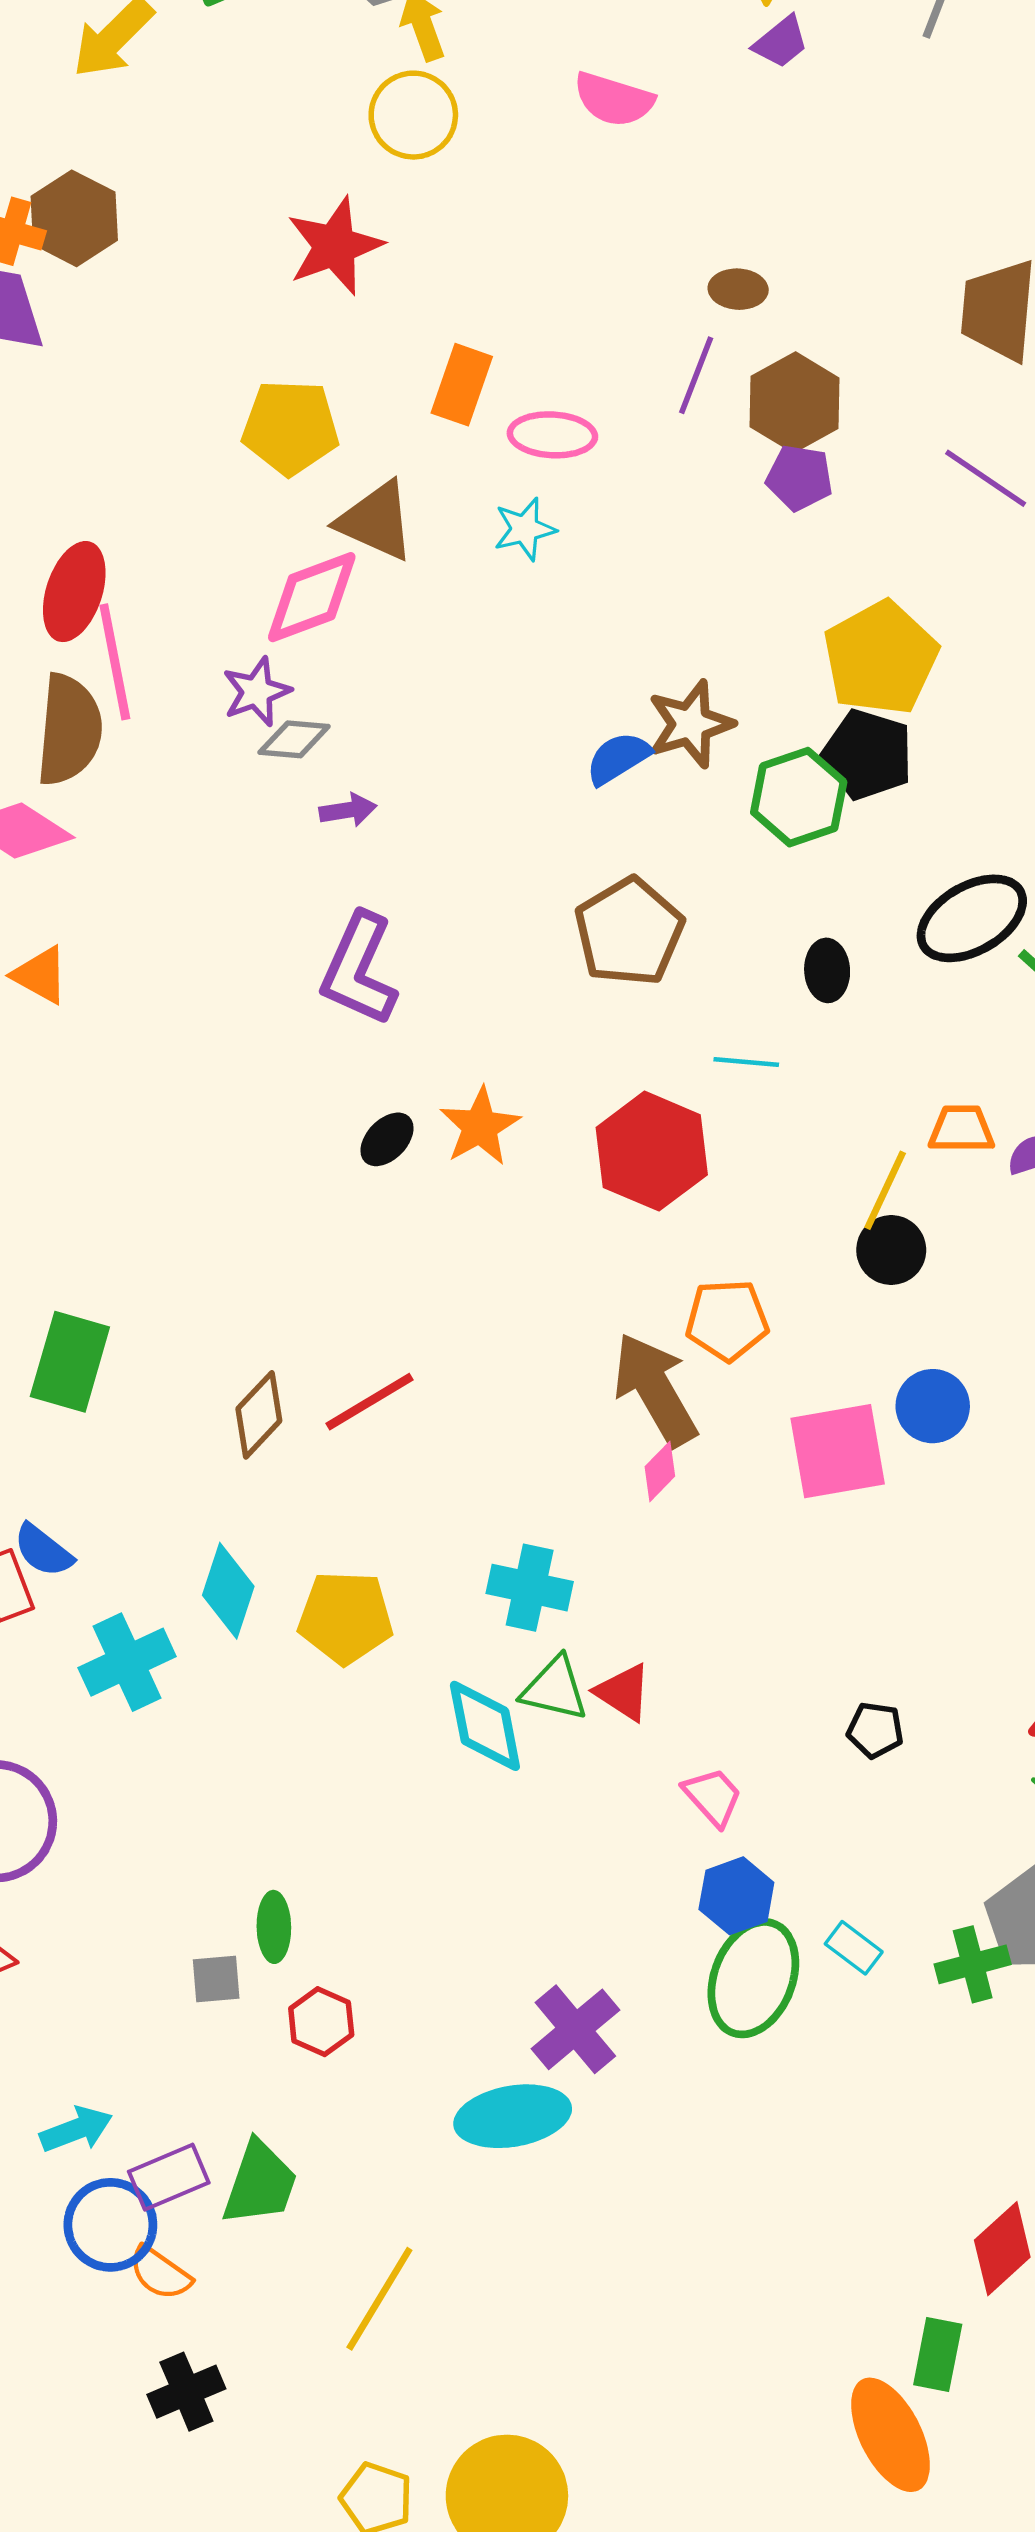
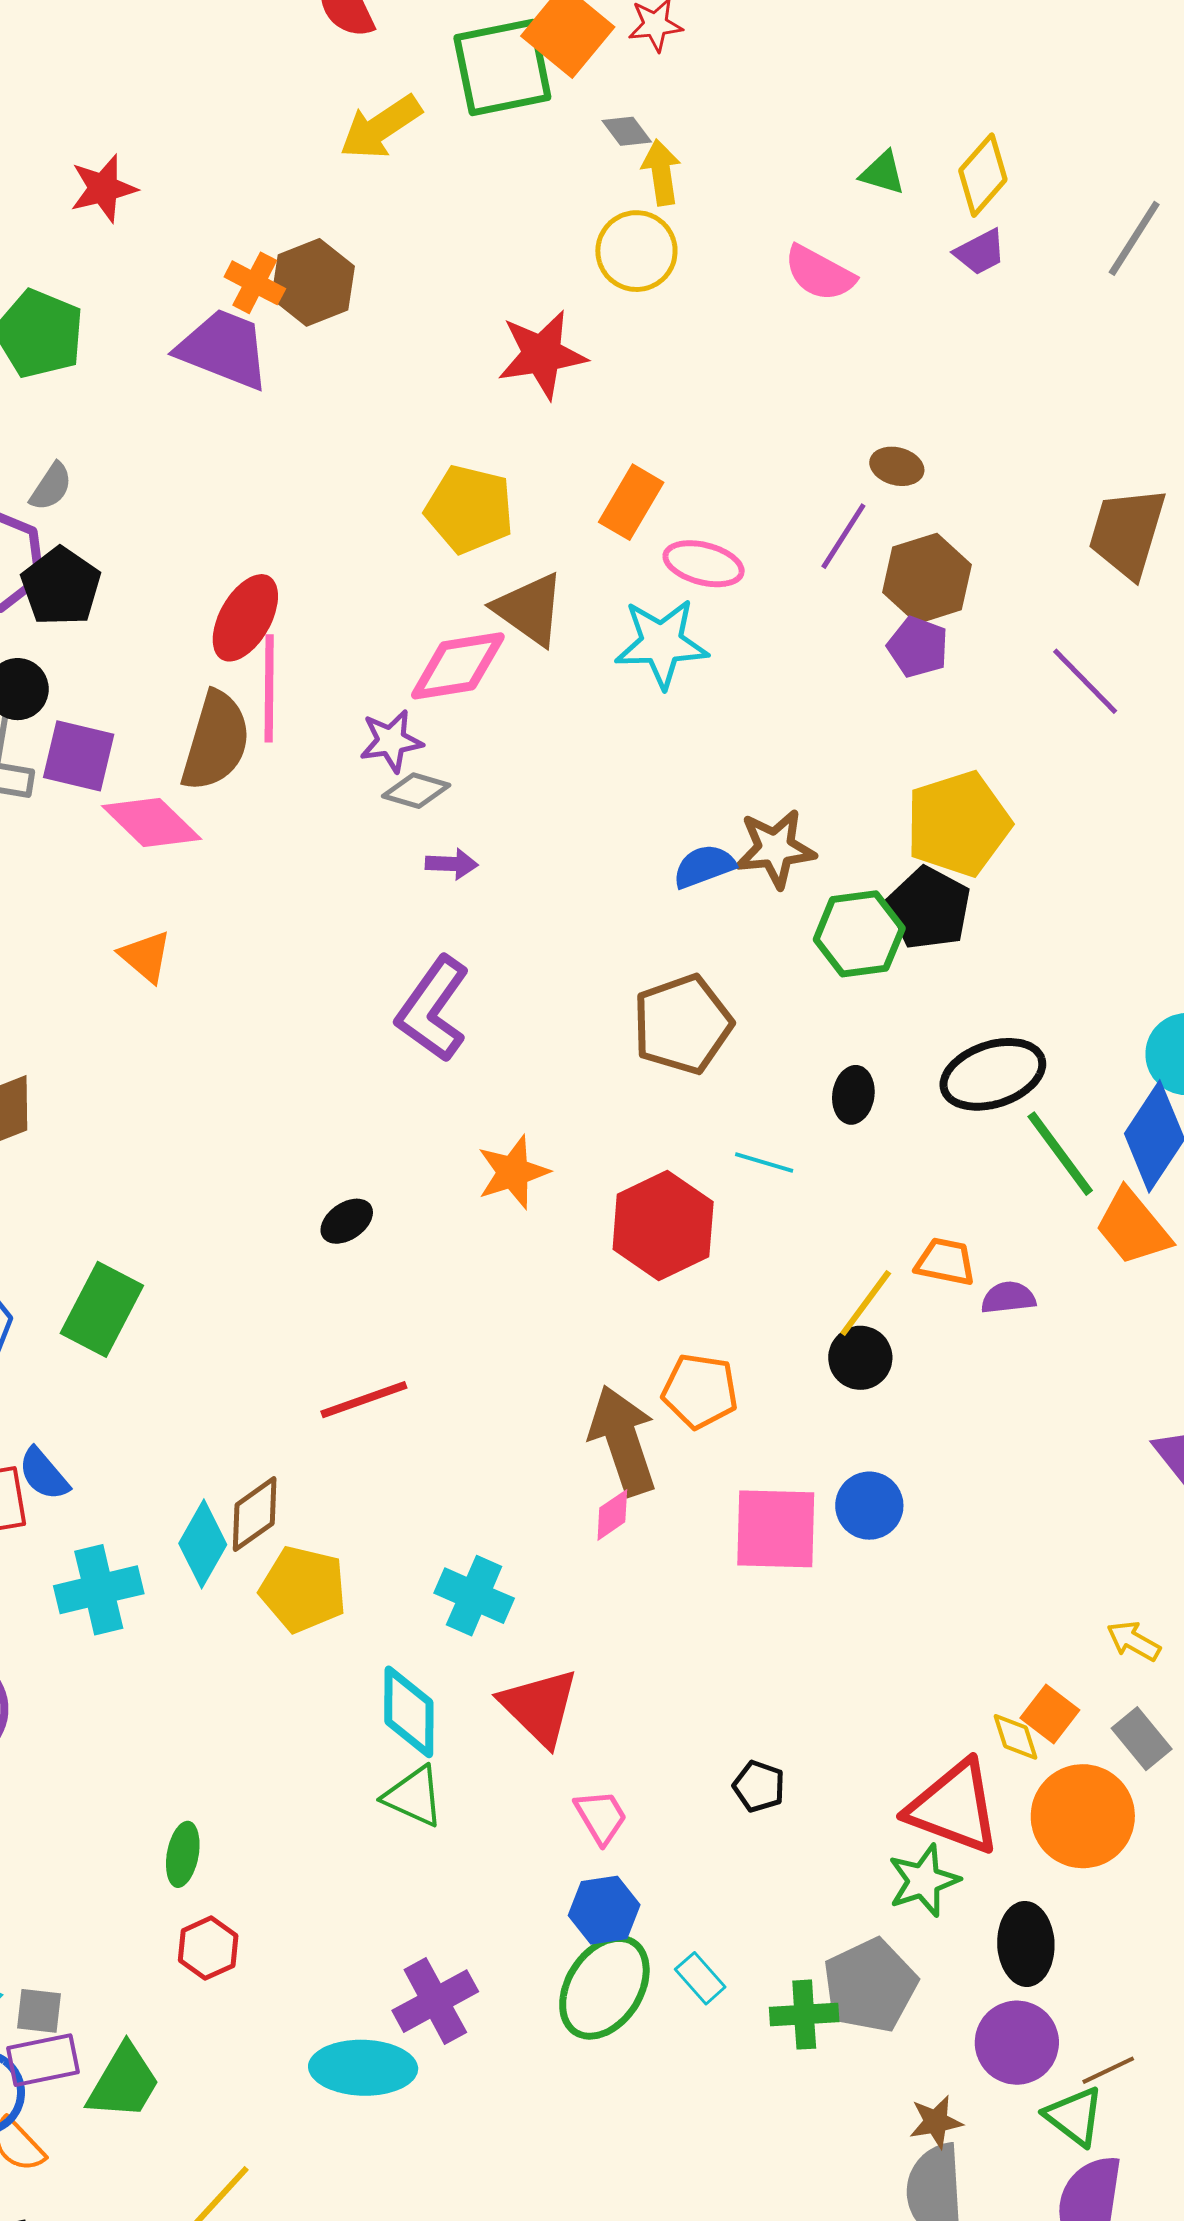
cyan star: (525, 529) -> (662, 643), size x1.6
black ellipse: (387, 1139) -> (347, 1221), moved
brown diamond: (259, 1415) -> (255, 1514), moved
green triangle: (555, 1689) -> (414, 1796), moved
red triangle: (623, 1692) -> (539, 1707), size x1.5
gray square: (216, 1979) -> (39, 2011), moved

